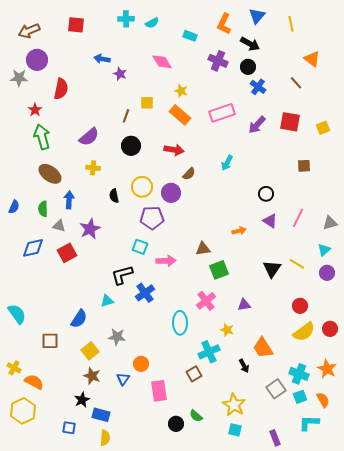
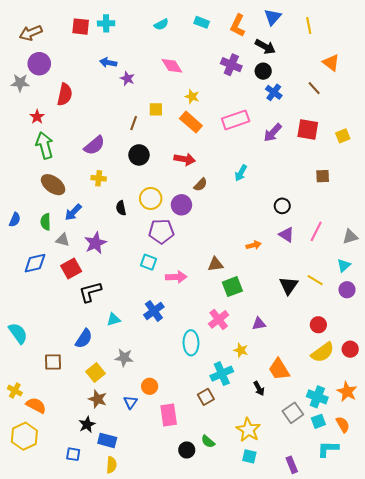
cyan cross: (126, 19) -> (106, 23), moved
cyan rectangle: (190, 36) -> (202, 22), moved
blue arrow: (69, 200) -> (73, 212), turned -138
black L-shape: (122, 275) -> (90, 292), moved

